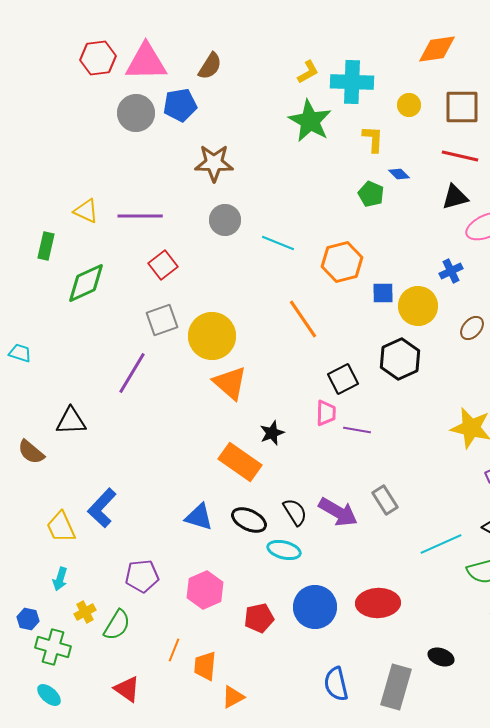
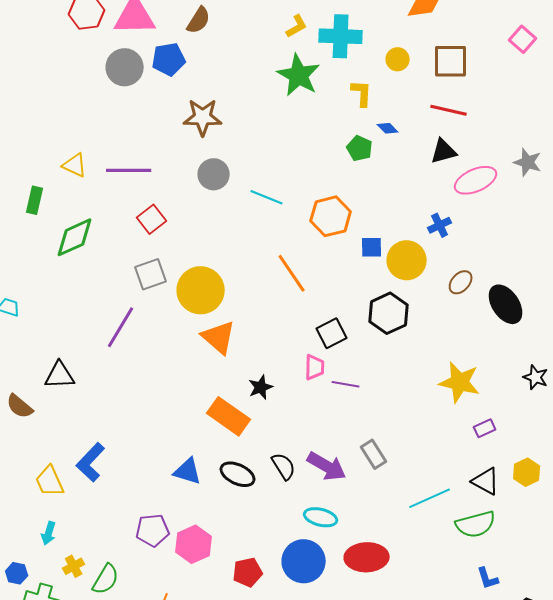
cyan ellipse: (284, 550) -> (321, 517), moved
purple pentagon: (142, 576) -> (153, 530), moved

